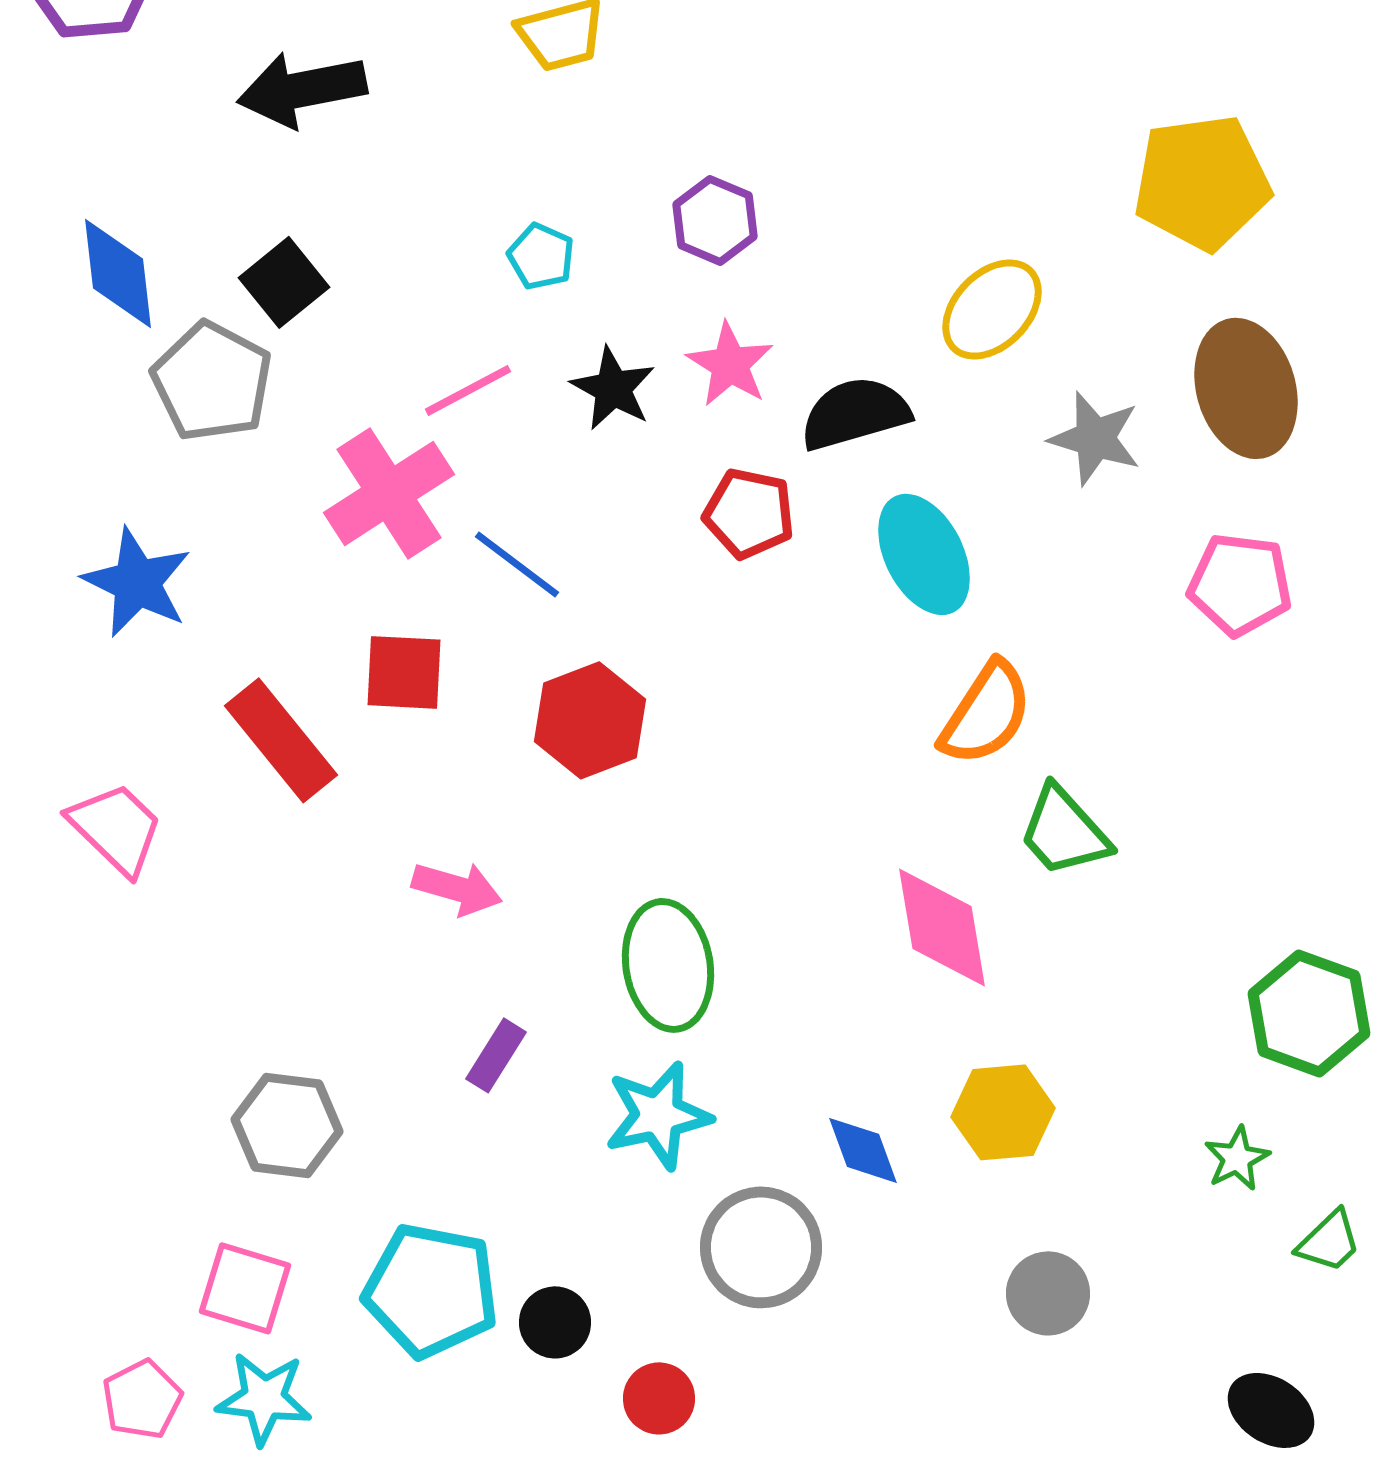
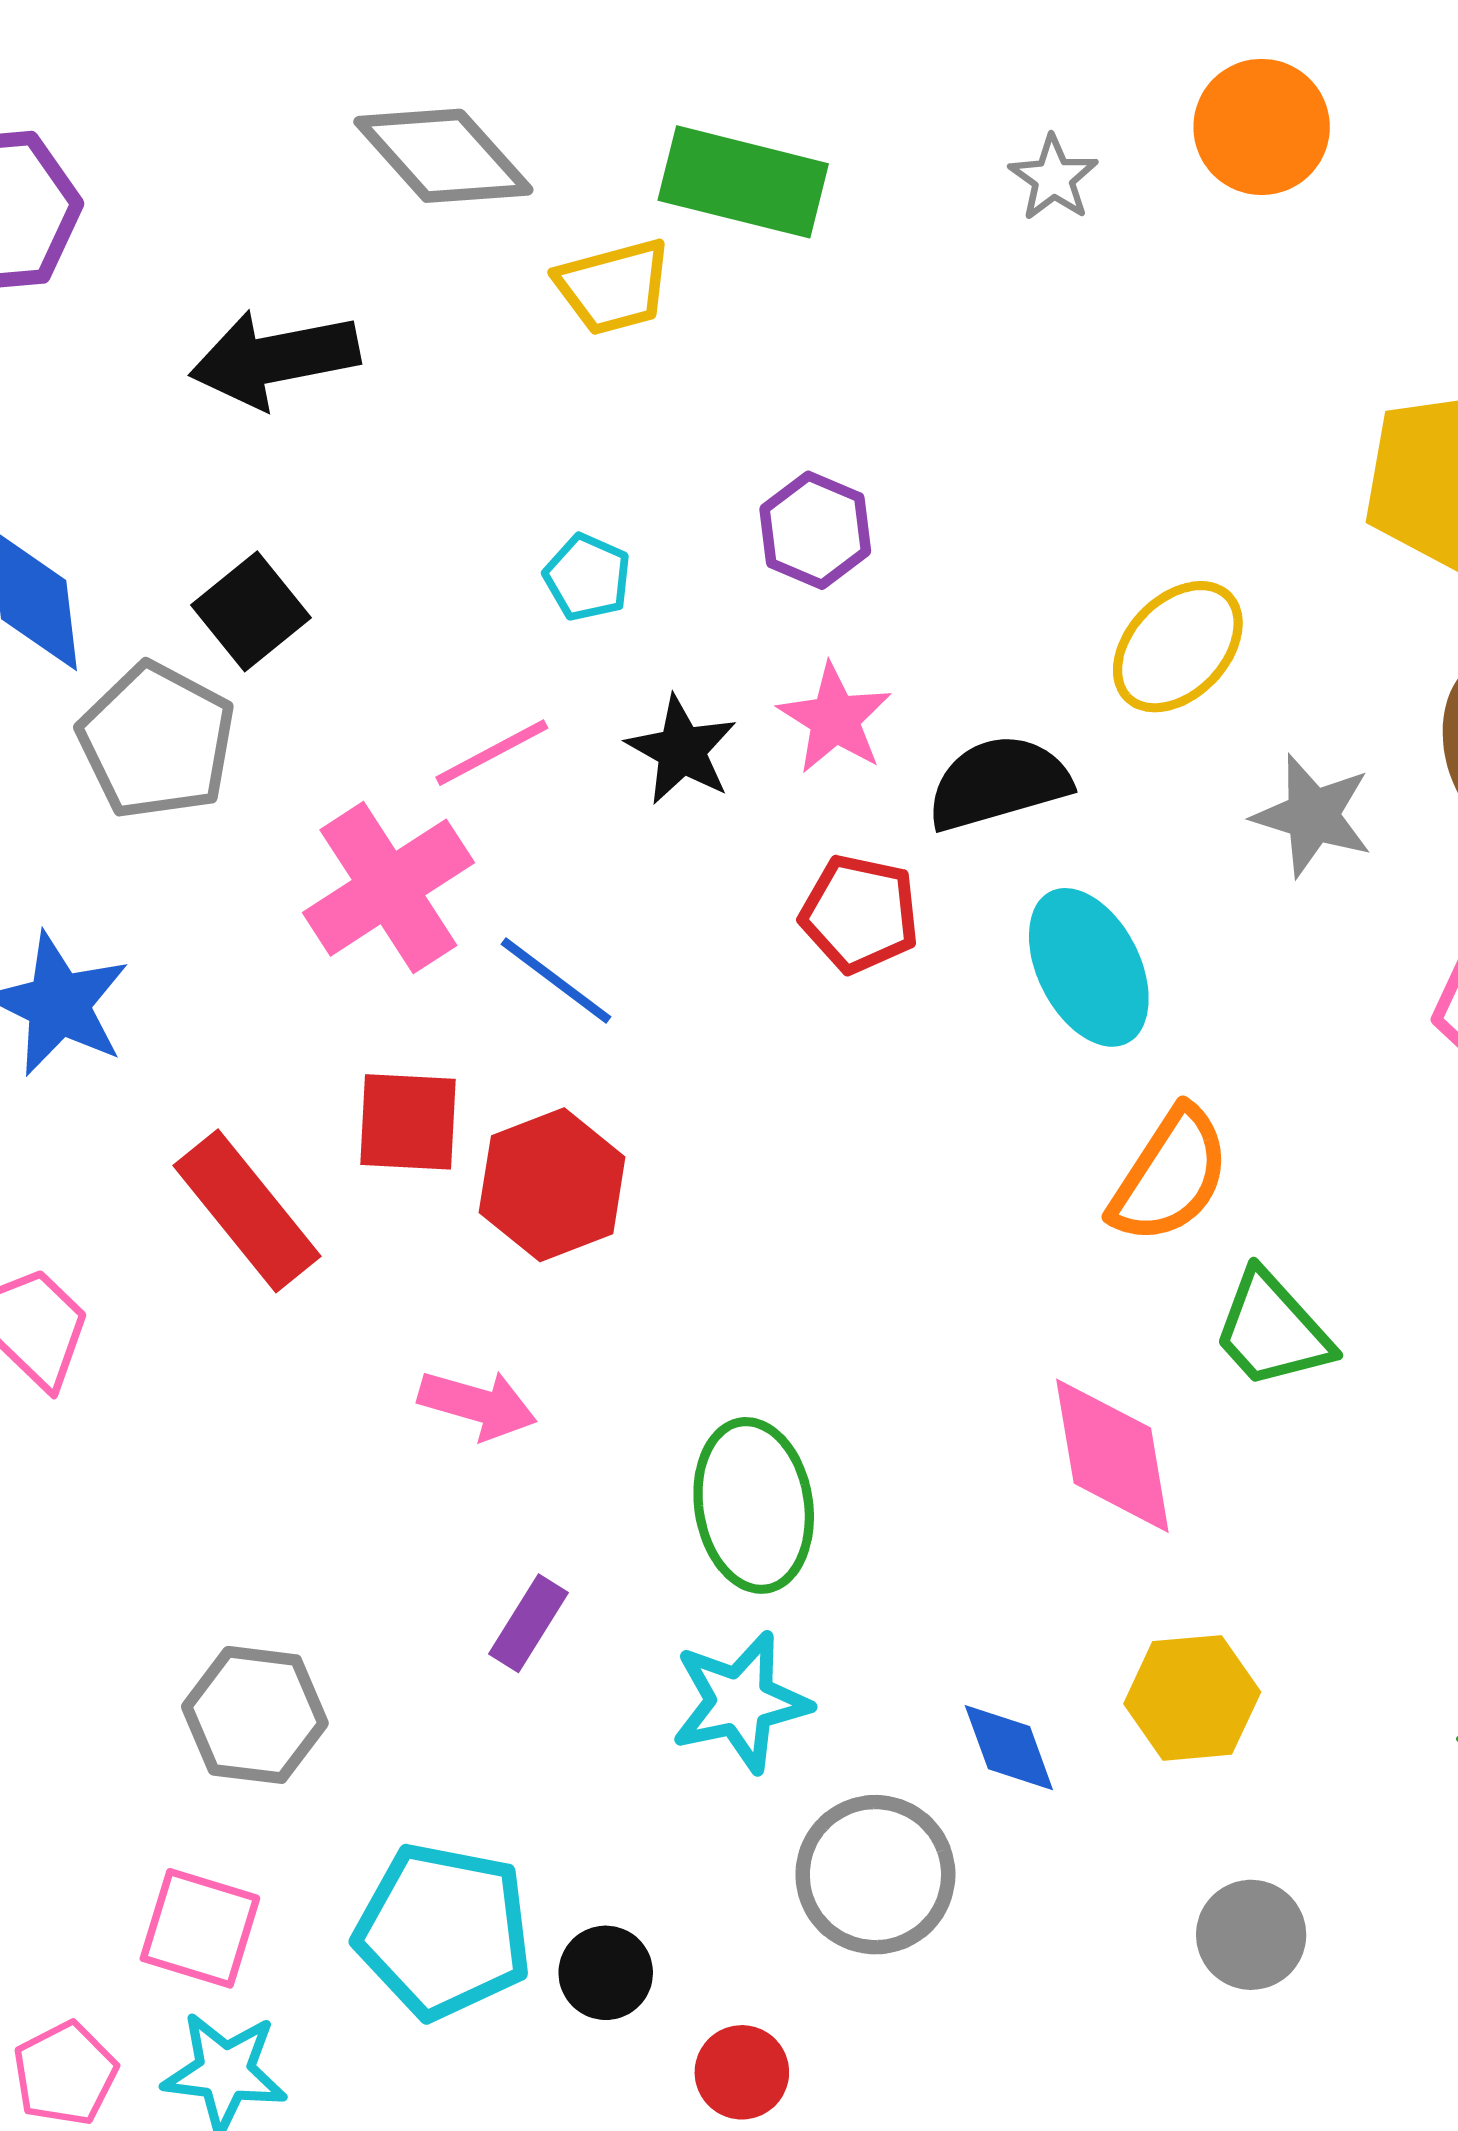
red hexagon: (590, 720) -> (552, 1185), moved

